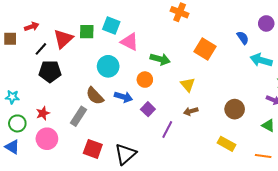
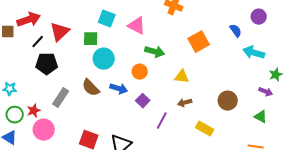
red arrow: (32, 27) -> (29, 20), size x1.6
green square: (87, 32) -> (91, 39), moved
pink triangle: (130, 42) -> (137, 26), moved
orange square: (205, 49) -> (199, 42), turned 30
yellow triangle: (188, 85) -> (182, 77), turned -42
red star: (43, 113) -> (34, 111), moved
gray rectangle: (79, 116) -> (61, 98), moved
yellow rectangle: (226, 144) -> (205, 129), moved

